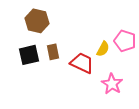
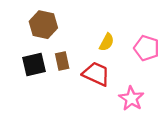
yellow semicircle: (103, 49) -> (107, 42), moved

